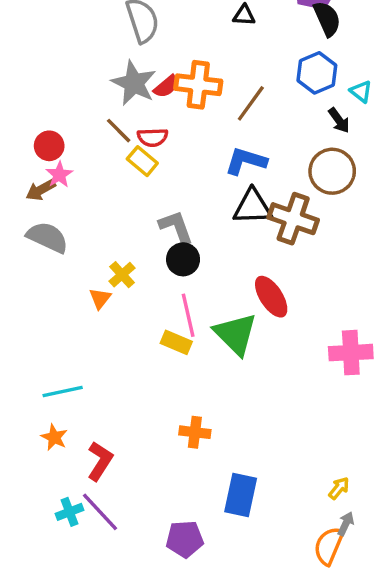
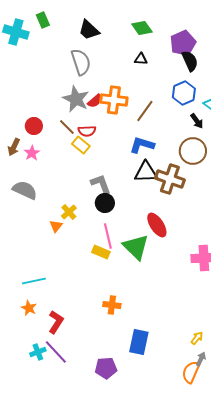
red circle: (49, 146) -> (34, 126), moved
brown arrow: (41, 190) -> (14, 147), moved, turned -36

